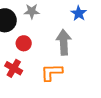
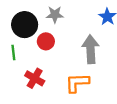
red circle: (24, 43) -> (46, 41), moved

